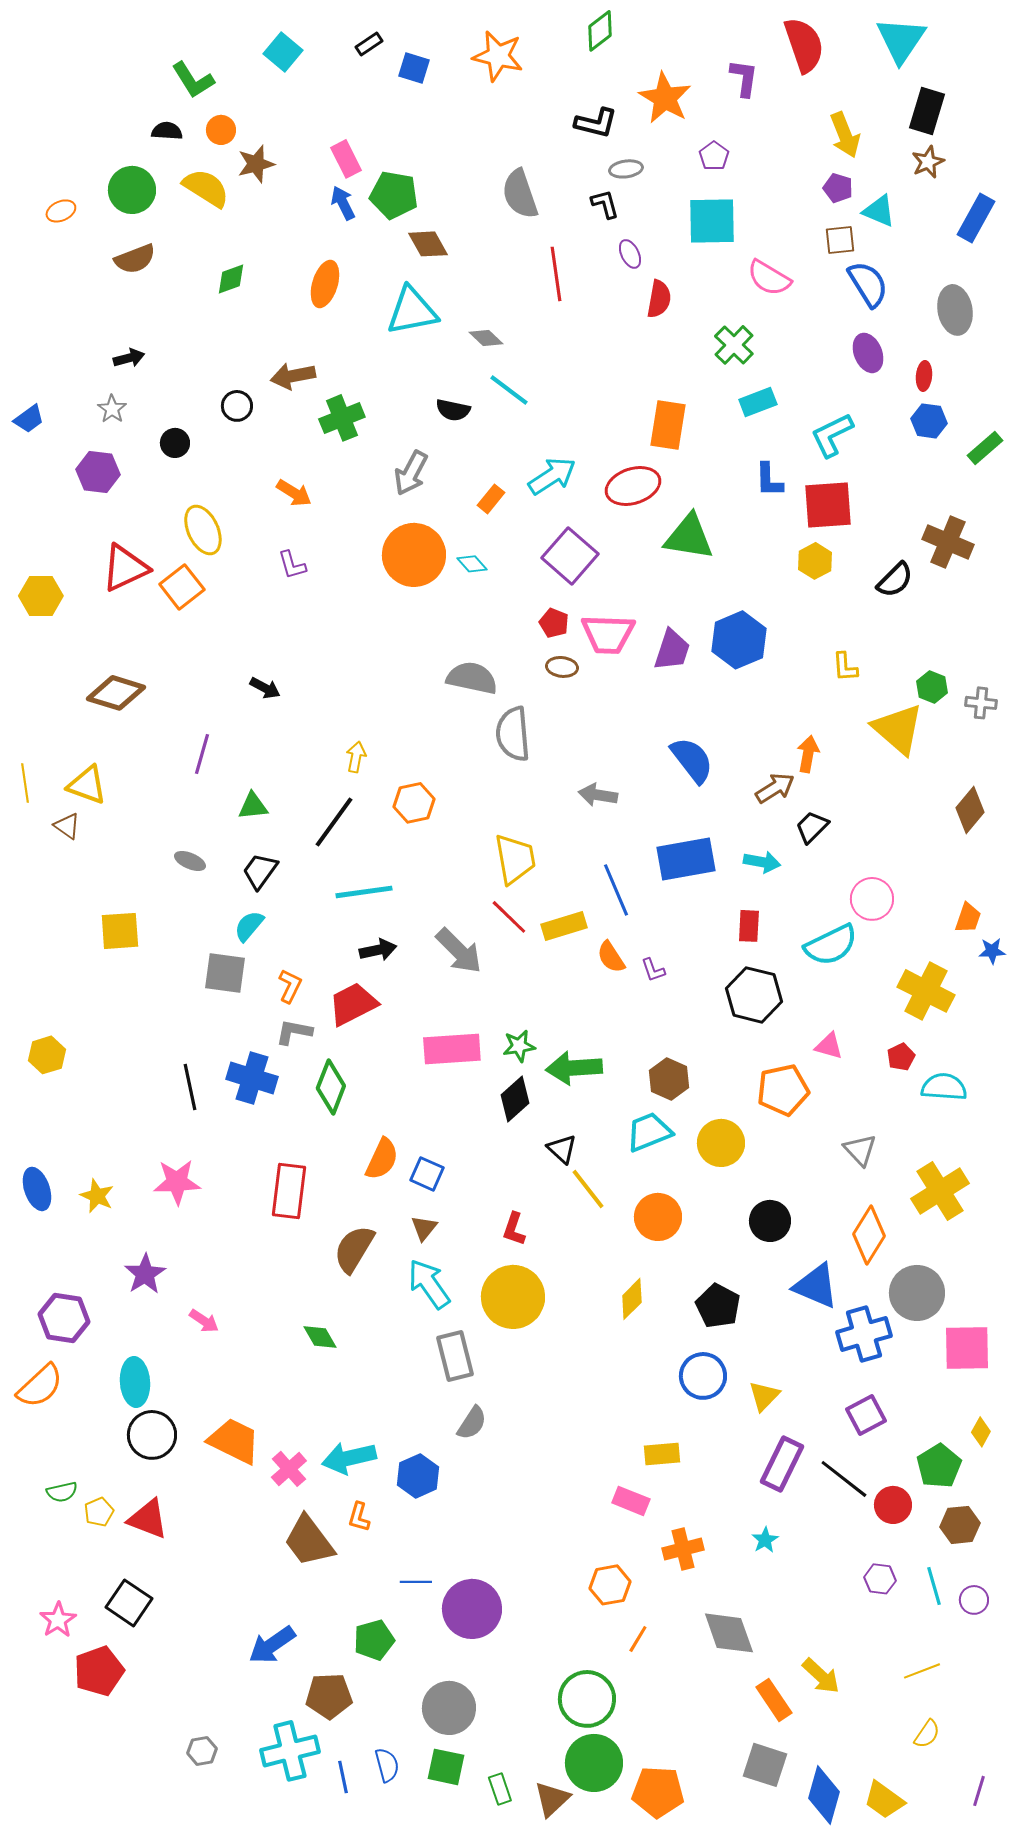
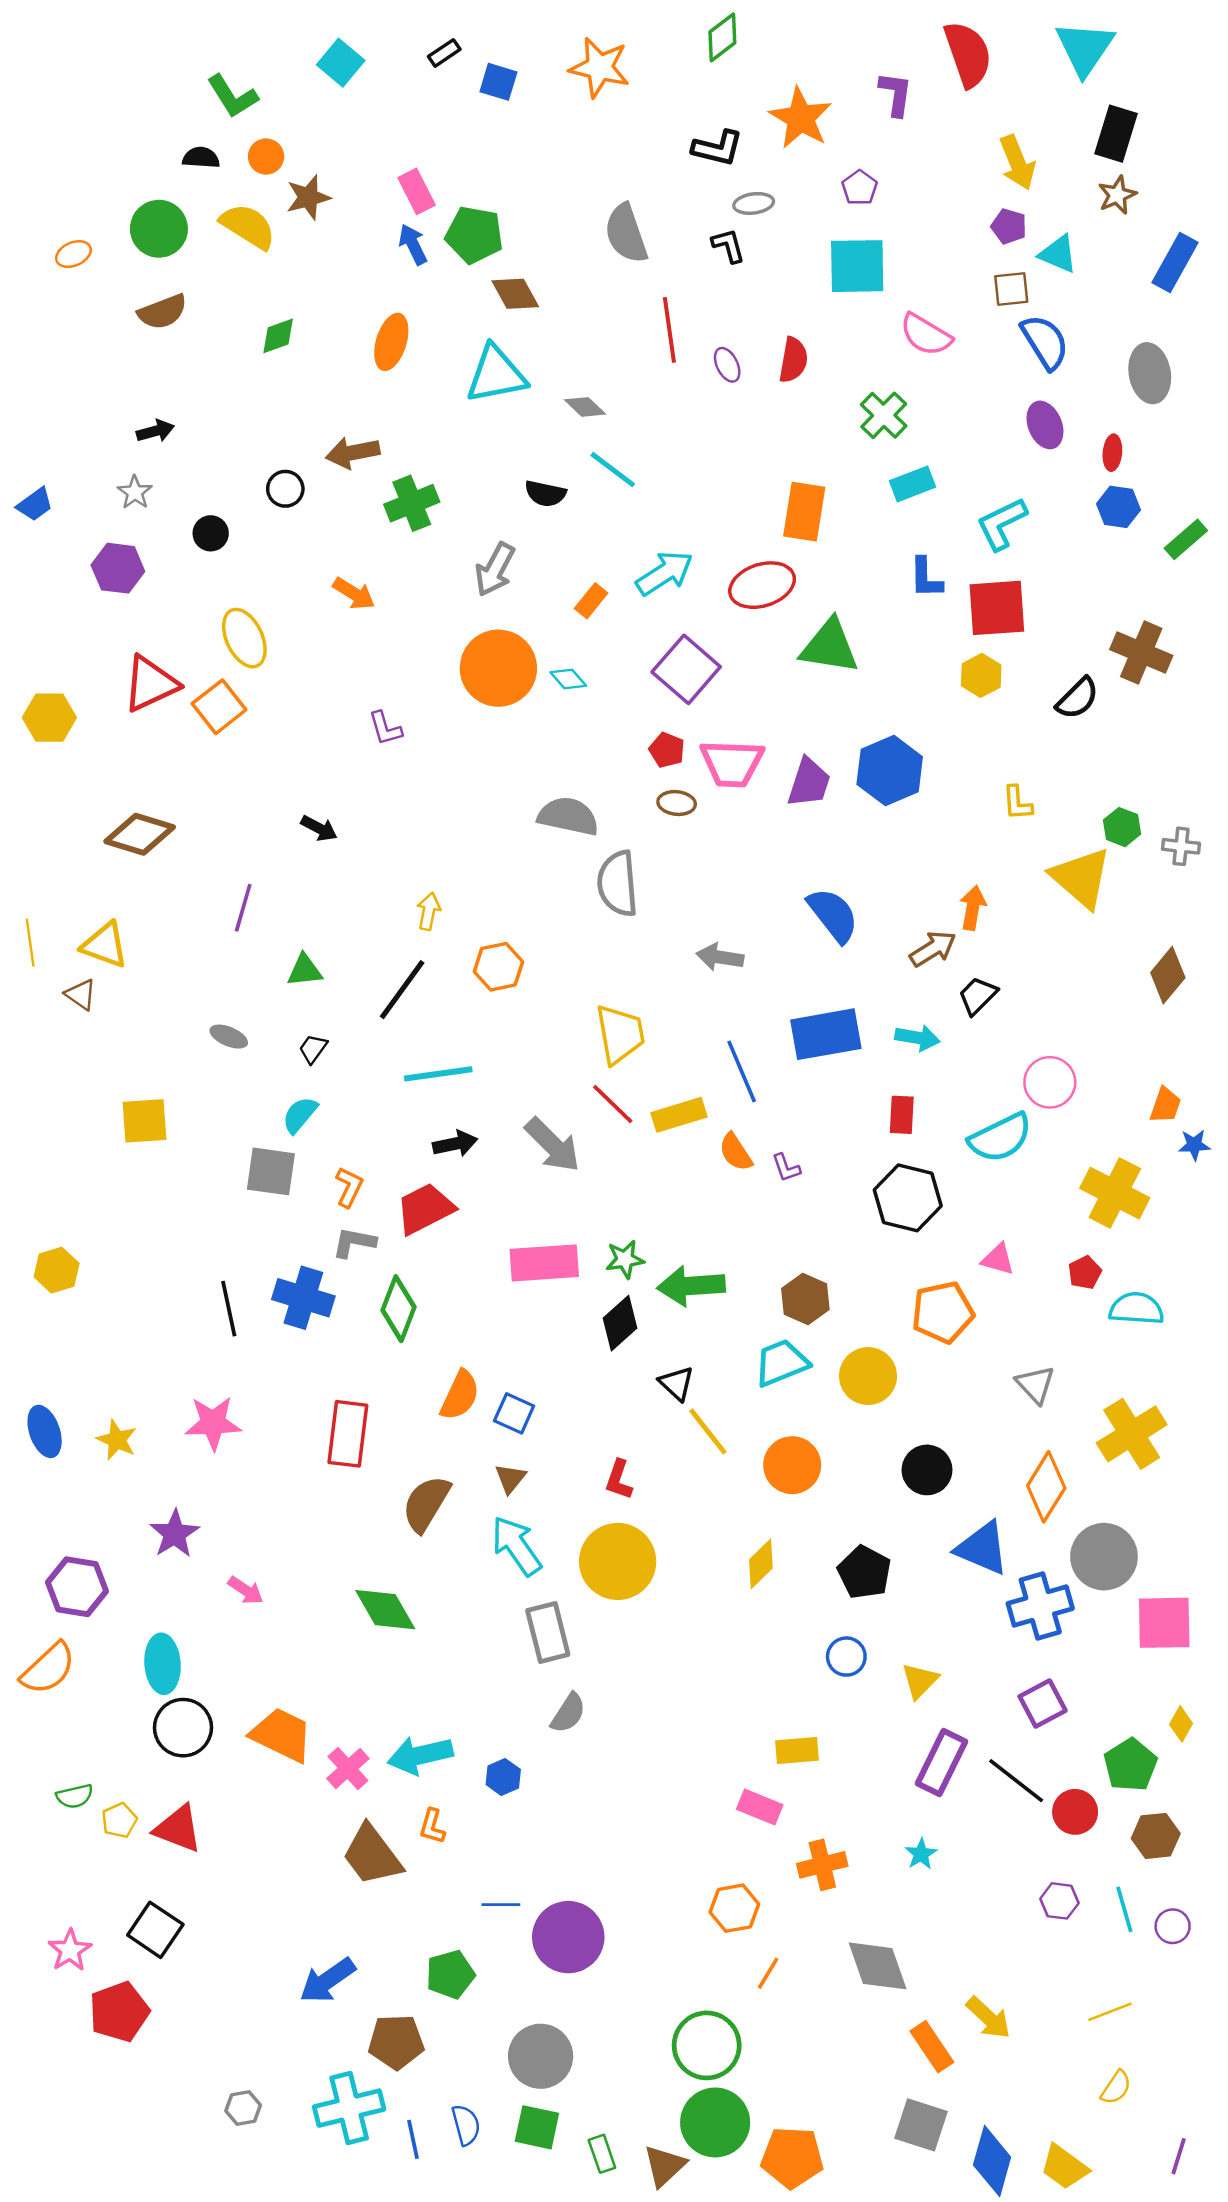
purple ellipse: (630, 254) -> (727, 365), moved
purple L-shape: (292, 565) -> (385, 728), moved
black trapezoid: (260, 871) -> (313, 1049), size x0.7
green diamond: (320, 1337) -> (385, 1610), size x1.5
blue circle: (703, 1376) -> (846, 1657), size x0.7
blue hexagon: (418, 1476) -> (503, 1777), size x0.7

